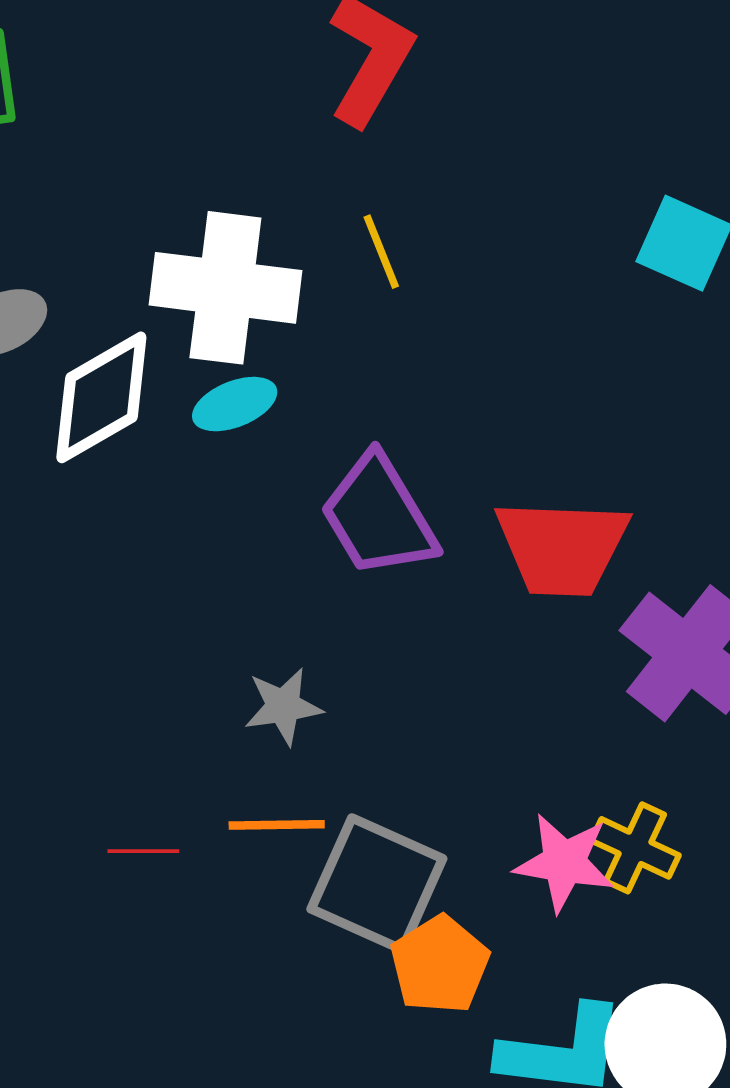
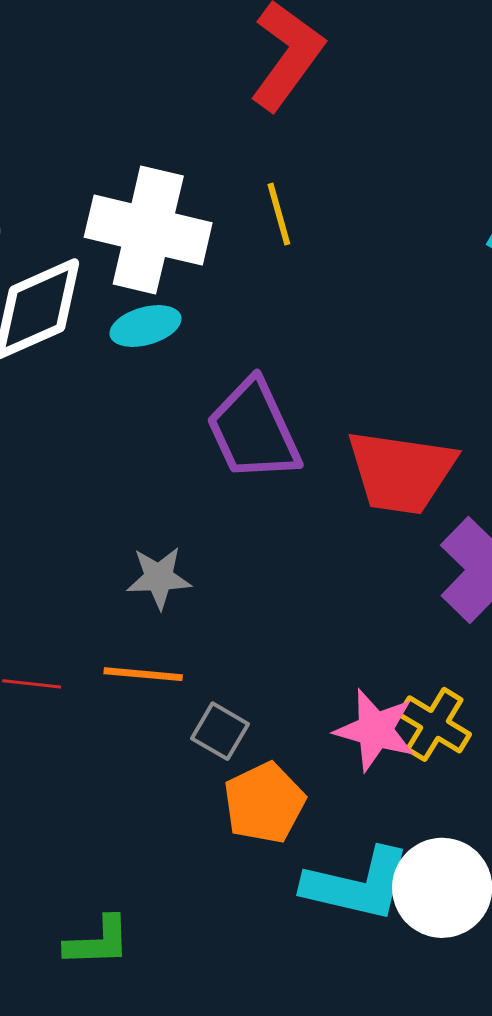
gray square: (377, 884) -> (220, 731), size x0.5

